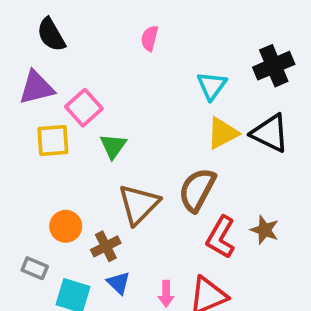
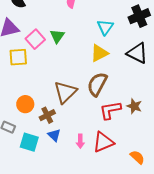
yellow triangle: (223, 133) -> (99, 53), moved
green triangle: (113, 146) -> (57, 36), moved
red L-shape: (221, 237) -> (110, 110), turned 50

